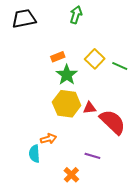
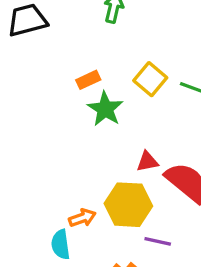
yellow hexagon: (67, 104) -> (128, 205), moved

